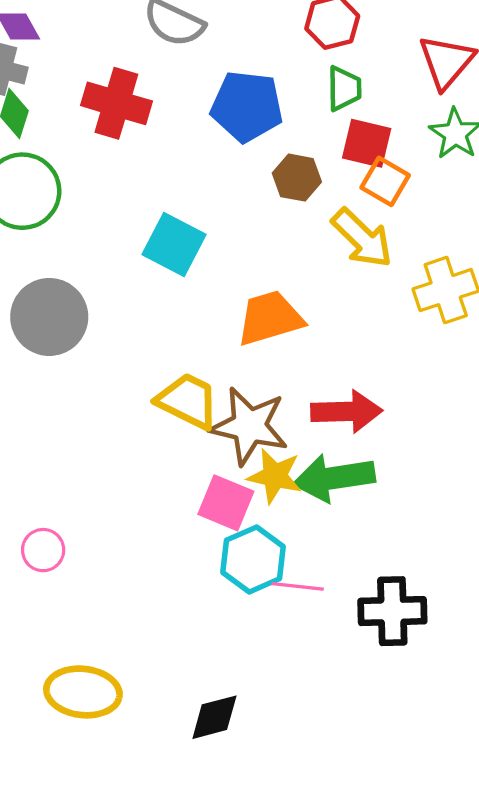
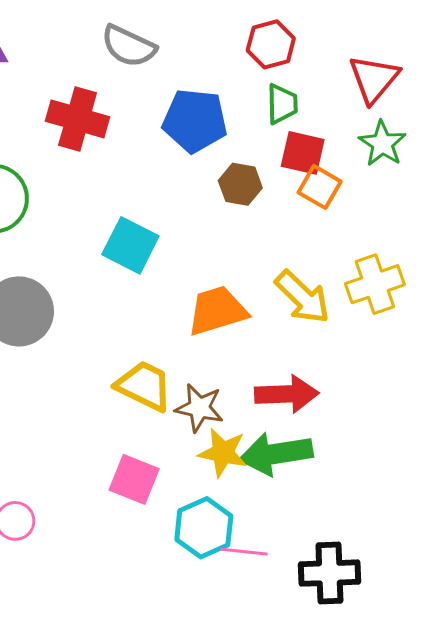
yellow arrow: (362, 238) -> (303, 297), moved
brown star: (249, 426) -> (199, 408), size x0.7
pink square: (226, 503) -> (134, 479), moved

